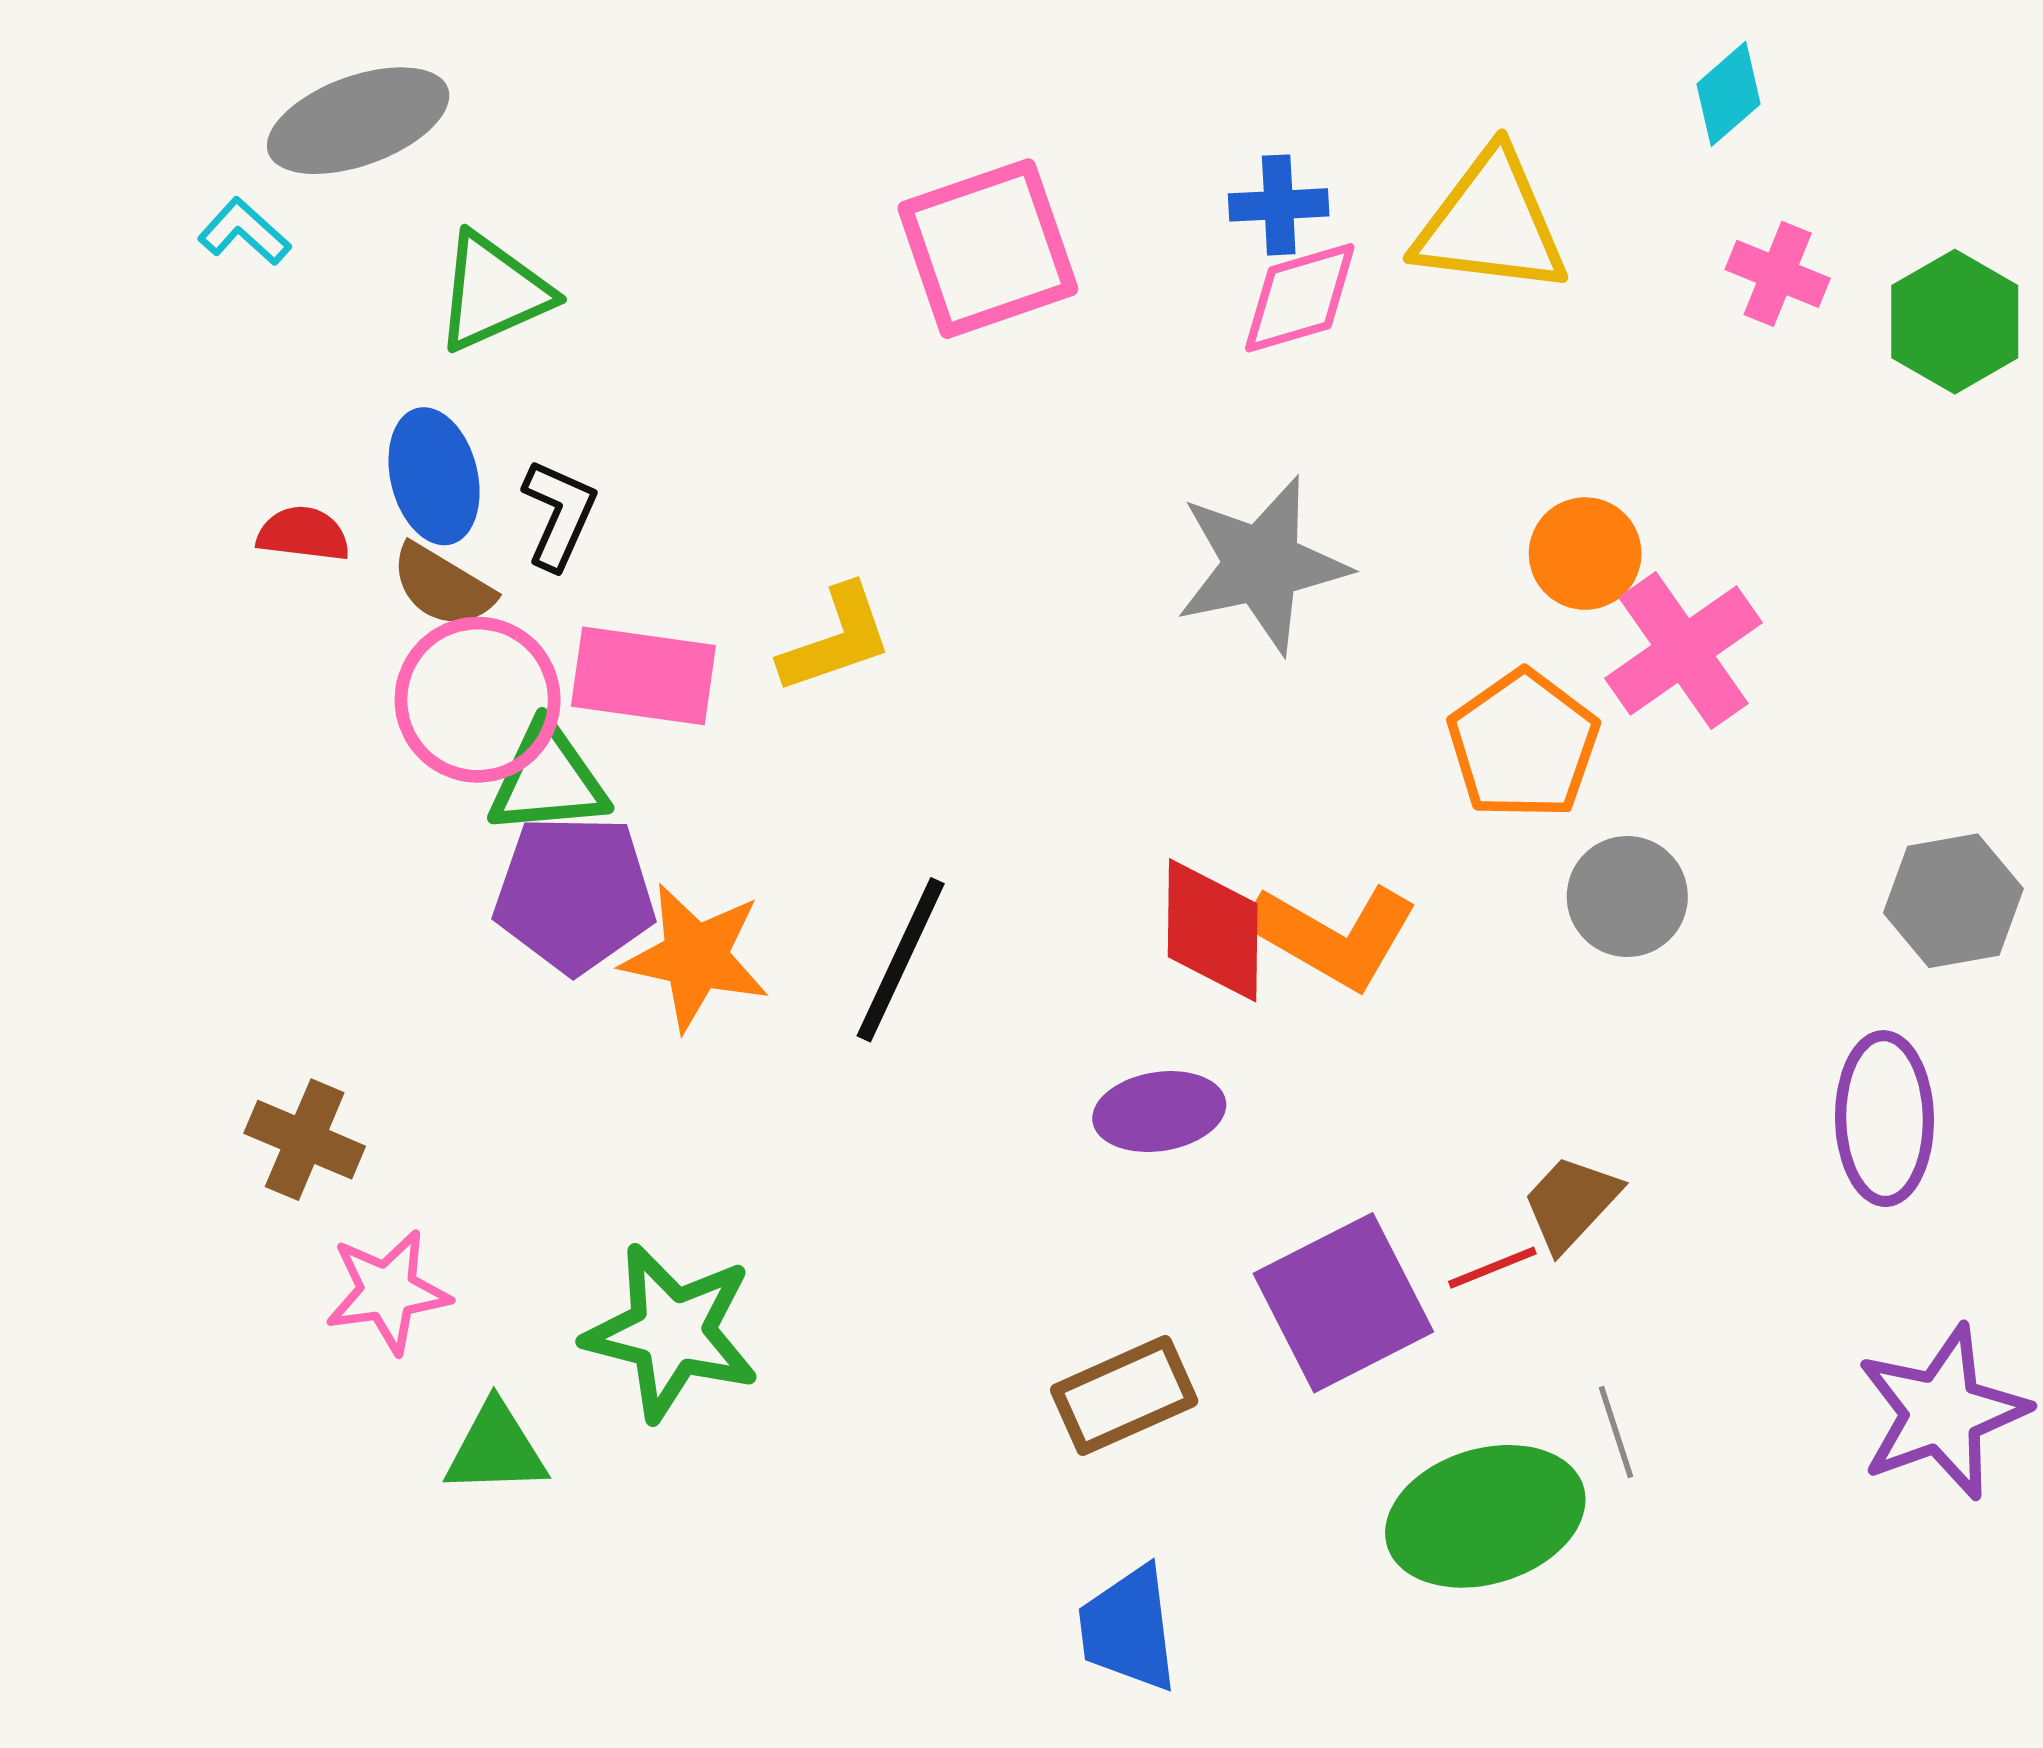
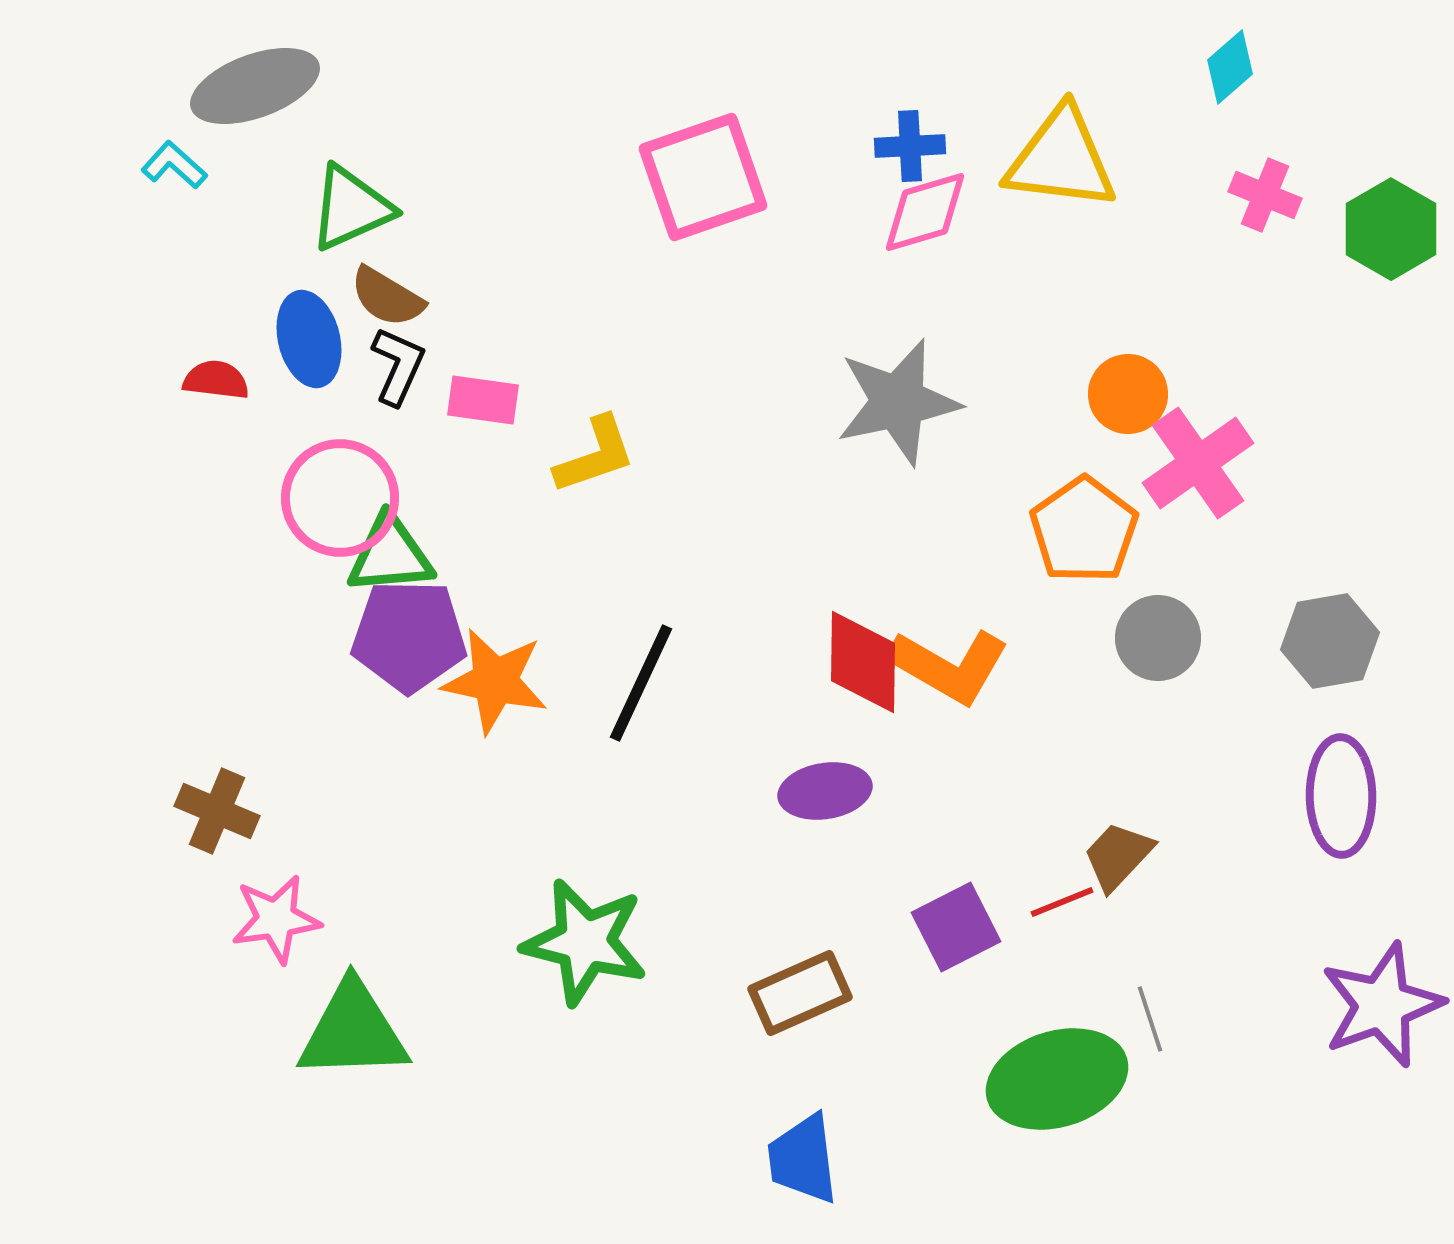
brown semicircle: (442, 586) -> (387, 297), moved
pink rectangle: (643, 676) -> (483, 400), moved, size x0.7
gray hexagon: (1953, 901) -> (1330, 641), moved
purple square: (1343, 1303) -> (956, 927), size x0.7
green star: (672, 1332) -> (585, 942), moved
green triangle: (496, 1449) -> (353, 1031), size x1.5

